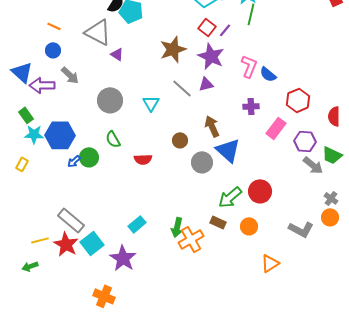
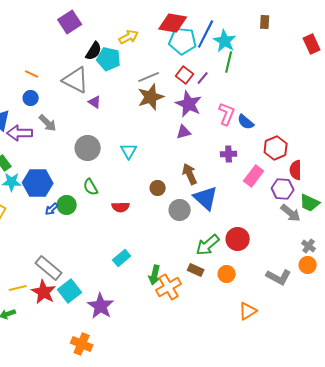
gray line: (182, 88) -> (149, 77), moved, turned -65
red semicircle: (334, 116) -> (296, 170), moved
cyan rectangle: (137, 224) -> (122, 258), moved

